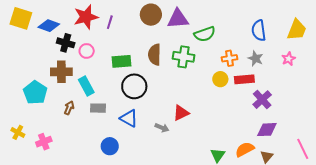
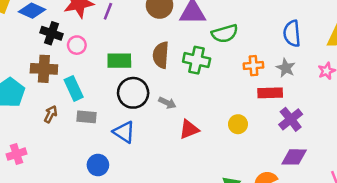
yellow circle: (220, 79) -> (238, 124), moved
gray arrow: (162, 128) -> (167, 103), moved

